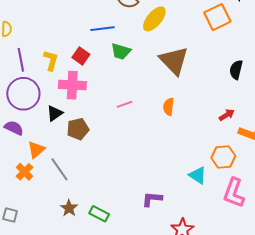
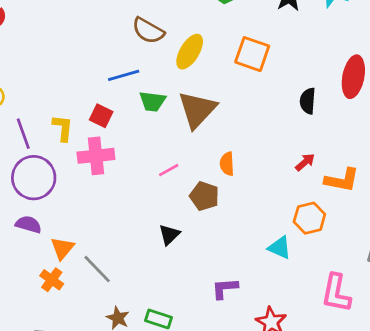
orange square: (217, 17) -> (252, 54), moved, turned -36
brown triangle: (174, 61) -> (197, 110), moved, turned 36
black triangle: (55, 113) -> (169, 235), moved
brown pentagon: (78, 129) -> (204, 196), moved, turned -30
pink L-shape: (234, 193) -> (336, 293), moved

